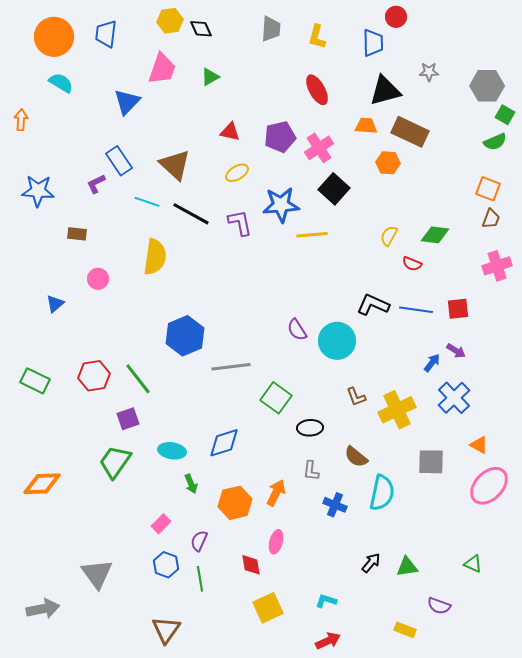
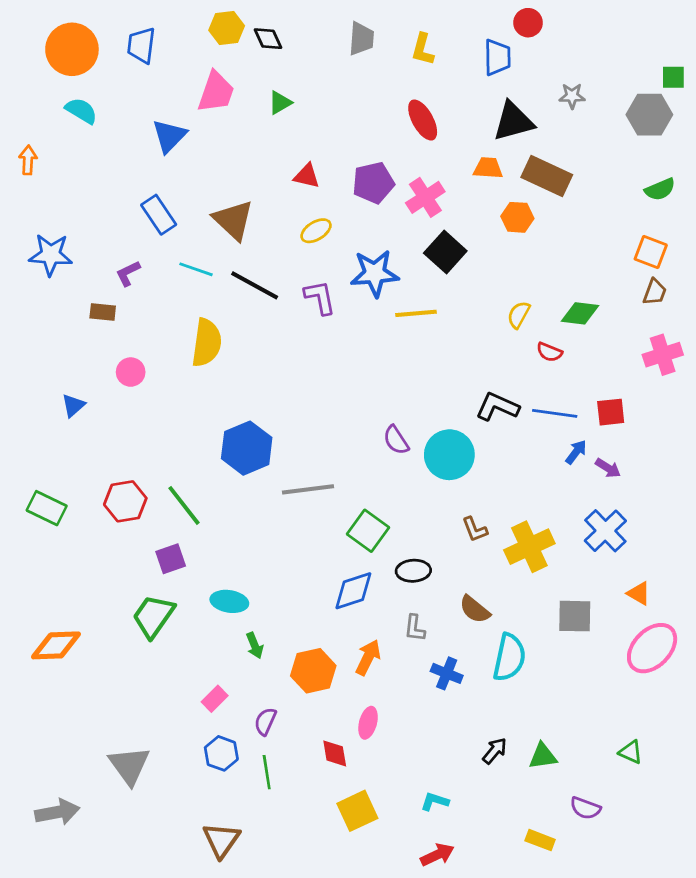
green square: (505, 115) -> (673, 77), moved, turned -30
purple L-shape: (96, 184) -> (128, 273), moved
blue arrow: (432, 363) -> (576, 452), moved
blue diamond: (224, 443) -> (353, 591), moved

